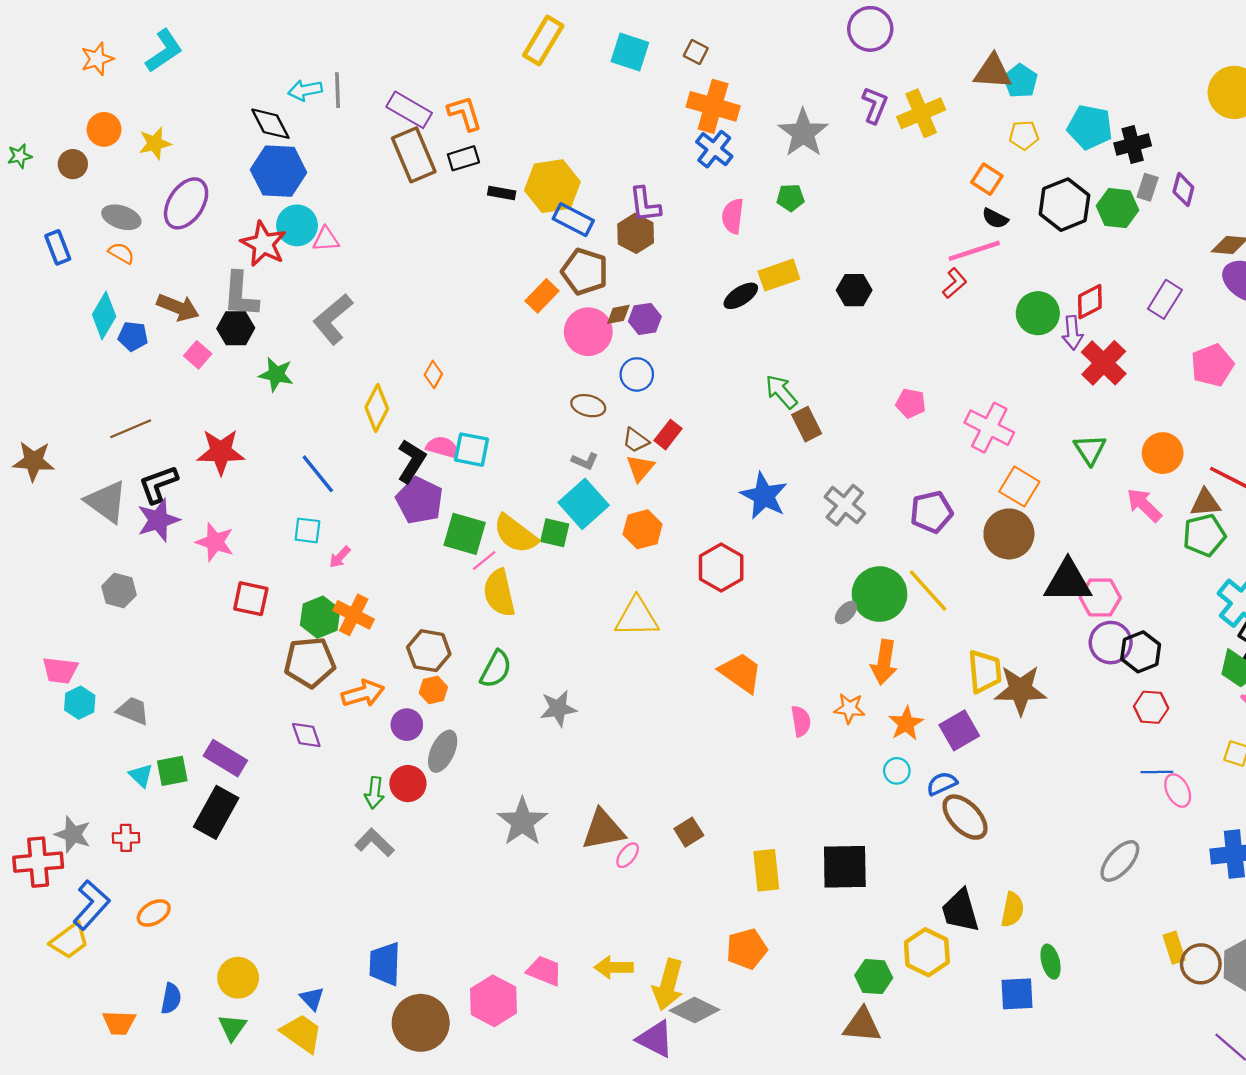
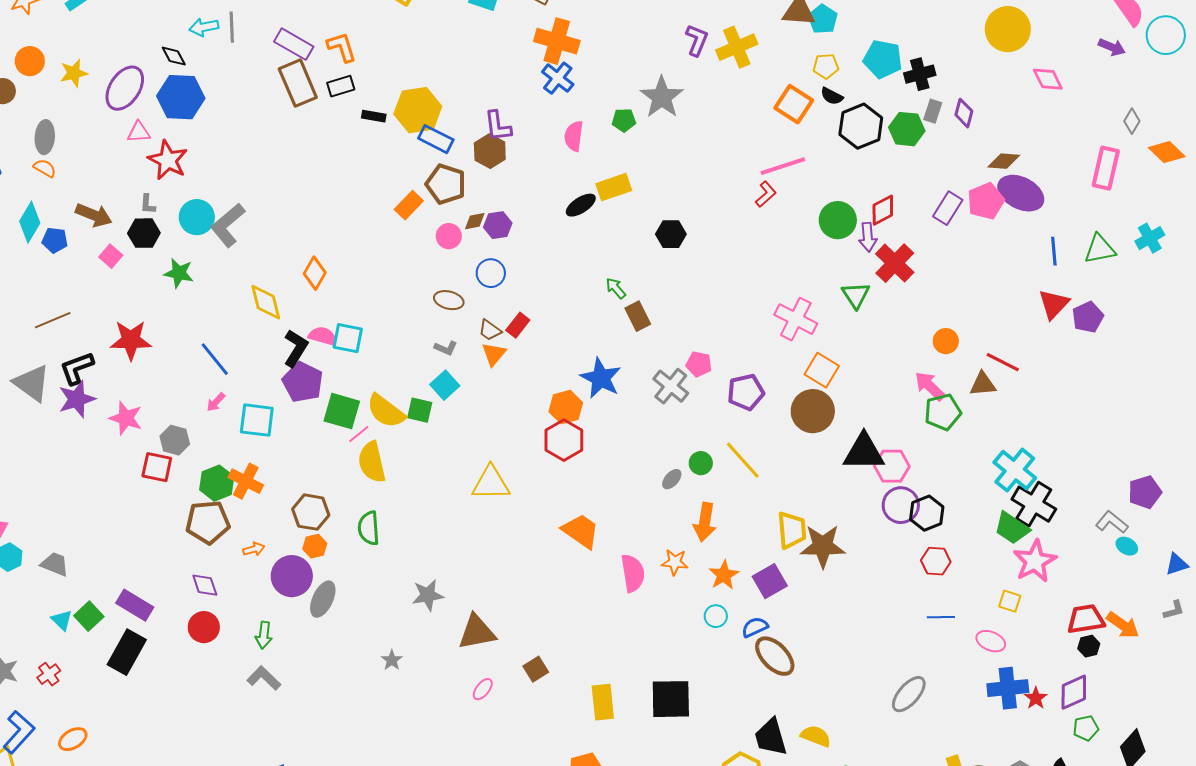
black diamond: (270, 124) -> (174, 56), size x0.7
gray star: (803, 133) -> (662, 97), moved
orange square: (987, 179) -> (794, 104), size x1.4
purple ellipse: (186, 203) -> (125, 88), moved
gray ellipse: (121, 217) -> (45, 137), turned 76
black semicircle: (995, 218) -> (832, 96), moved
cyan circle: (297, 225) -> (197, 217), moved
pink triangle: (326, 239) -> (139, 132), moved
black hexagon: (854, 290) -> (671, 234), moved
gray L-shape: (240, 295) -> (148, 204), size x0.5
pink circle: (588, 332) -> (449, 236), size x0.6
pink pentagon: (1212, 365) -> (986, 201), moved
orange diamond: (433, 374) -> (315, 273), size x1.4
green arrow: (781, 392) -> (616, 288), size x0.7
pink pentagon: (911, 403) -> (699, 364), moved
yellow diamond: (377, 408) -> (266, 302), turned -42
green triangle: (1090, 450) -> (856, 295), moved
orange circle: (1163, 453) -> (946, 341), size x0.7
cyan square: (584, 504) -> (445, 385), size x0.7
orange hexagon: (643, 529) -> (566, 407), moved
cyan square: (307, 530) -> (257, 420), moved, size x1.5
green pentagon: (1204, 535) -> (943, 412), moved
pink arrow: (340, 557) -> (216, 402), moved
gray hexagon: (119, 591) -> (175, 440), moved
green circle: (879, 594) -> (701, 463), size x0.5
green semicircle: (496, 669) -> (369, 528), turned 148
orange arrow: (363, 693) -> (254, 549), size x0.6
gray star: (558, 708) -> (428, 595), moved
pink semicircle: (801, 721) -> (633, 573), size x1.4
purple circle: (407, 725) -> (292, 576), size x1.5
green square: (172, 771) -> (89, 616), turned -32
red circle: (408, 784) -> (204, 627), moved
pink ellipse: (1178, 790) -> (991, 641), moved, turned -40
gray star: (522, 822) -> (392, 660), size x0.5
brown triangle: (603, 830) -> (477, 632), moved
red cross: (126, 838) -> (49, 674), turned -35
yellow semicircle: (1012, 910) -> (816, 736), turned -80

